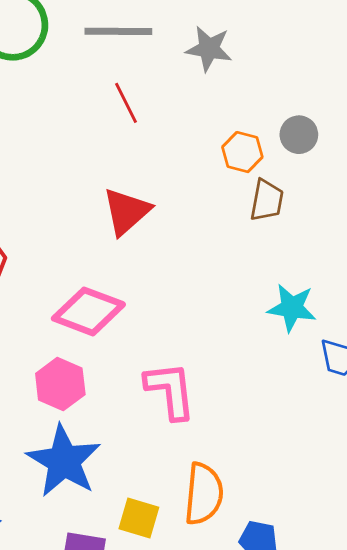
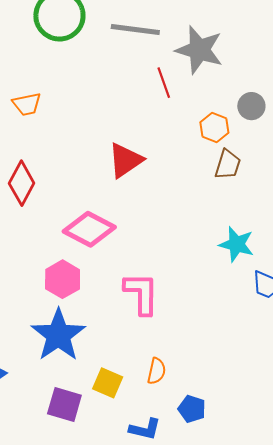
gray star: (209, 49) -> (199, 50), size x1.4
red line: (126, 103) -> (164, 83), moved
gray circle: (299, 135) -> (251, 106), moved
orange semicircle: (204, 494) -> (157, 371), size x0.6

